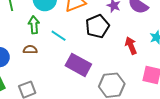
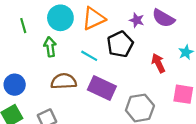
cyan line: (59, 36) -> (89, 56), moved
brown semicircle: (30, 50) -> (64, 81), moved, size x1.6

